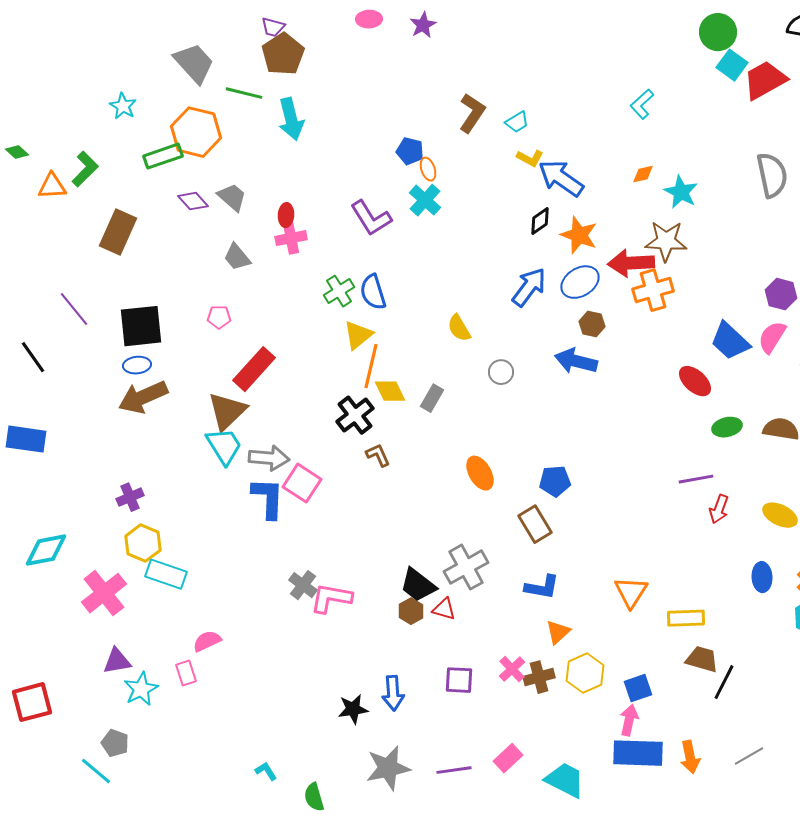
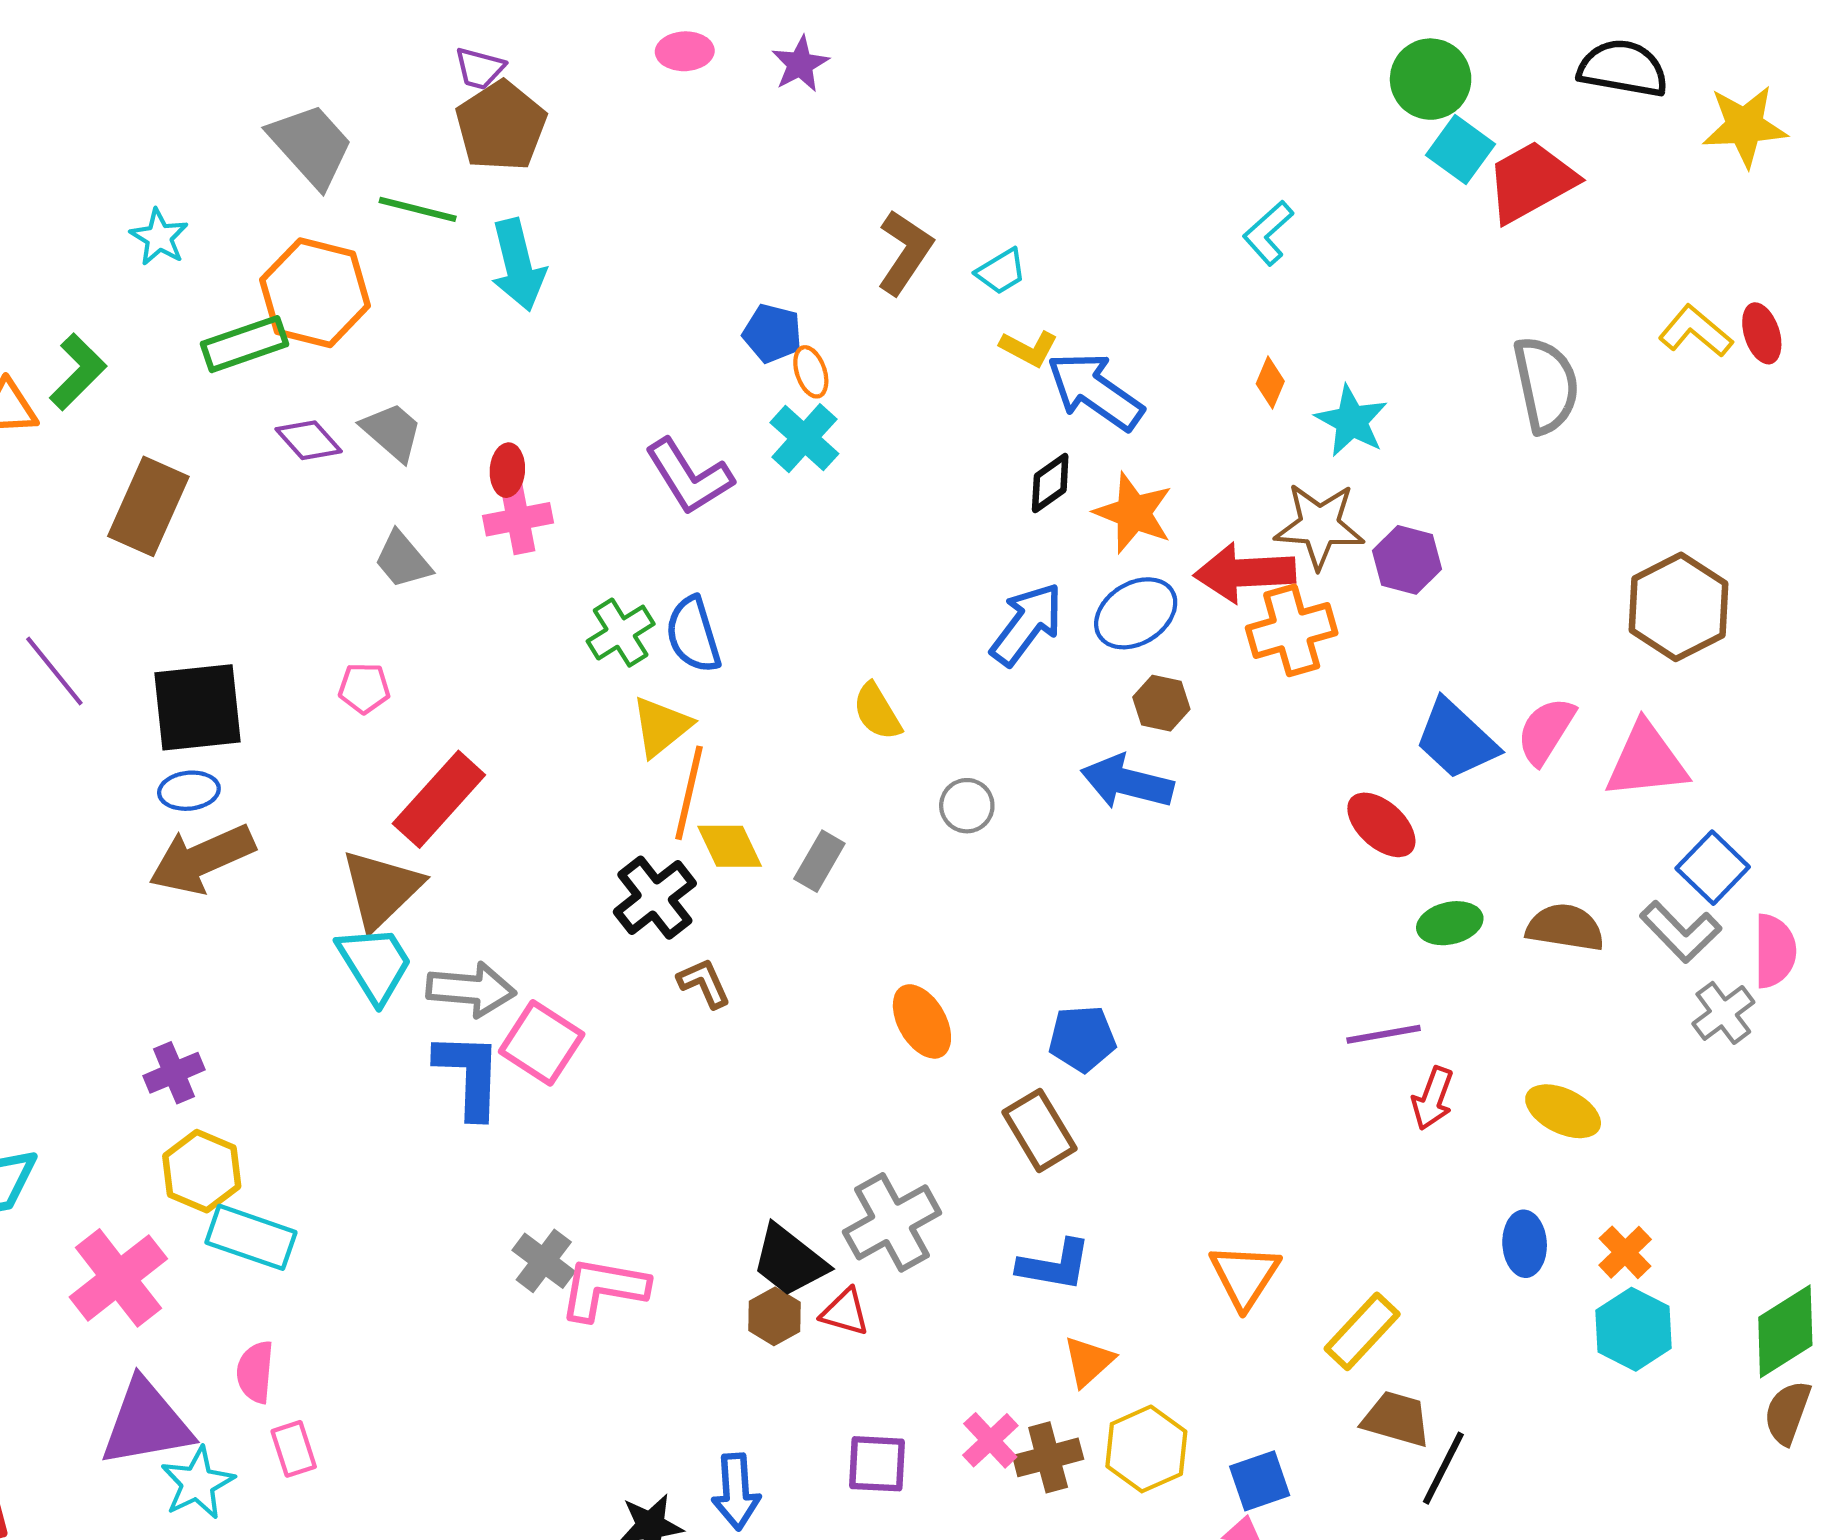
orange diamond: (643, 174) -> (1270, 383), turned -55
purple hexagon: (781, 294) -> (1407, 560), moved
yellow rectangle: (686, 618) -> (1362, 1331), turned -45
pink semicircle: (207, 641) -> (255, 1372), moved, turned -60
purple triangle: (117, 661) -> (146, 1423), size x1.6

